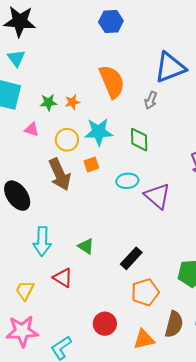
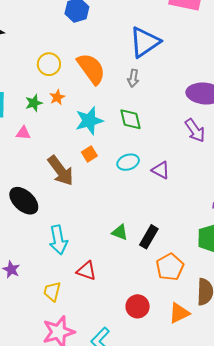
yellow circle: (67, 140) -> (49, 64), moved
purple triangle: (157, 196) -> (161, 170), size x0.7
green triangle: (86, 246) -> (120, 232), moved

